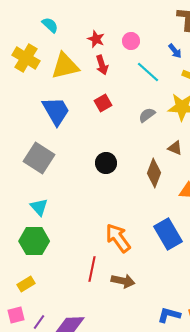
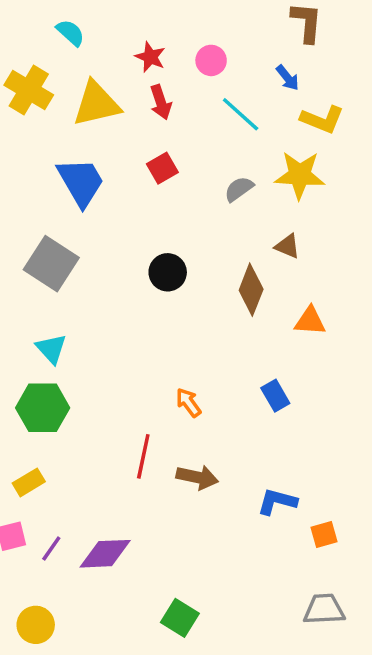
blue rectangle: (168, 234) -> (275, 396), size x0.6
orange arrow: (118, 238) -> (189, 403), size x0.6
blue L-shape: (169, 315) -> (277, 502), moved

